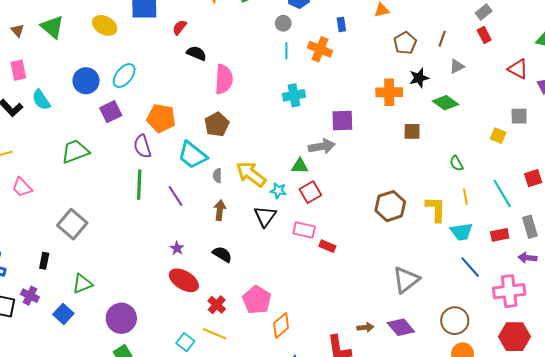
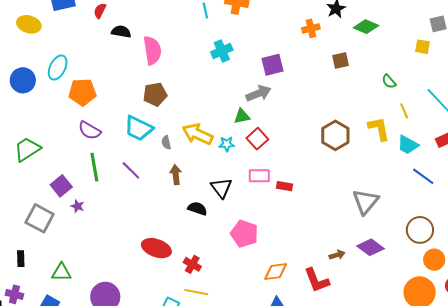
orange cross: (389, 92) -> (311, 28), size x0.7
purple square: (111, 112) -> (61, 186), moved
orange pentagon: (161, 118) -> (82, 92), moved
brown pentagon: (217, 124) -> (155, 94), turned 30
purple semicircle: (142, 146) -> (89, 131), turned -30
black triangle: (265, 216) -> (221, 188), moved
cyan trapezoid: (461, 232) -> (408, 145), turned 50
purple star: (177, 248) -> (77, 206), moved
black semicircle: (222, 254) -> (197, 208), moved
green triangle: (82, 284) -> (61, 272), turned 35
pink pentagon: (257, 300) -> (244, 234), moved
orange diamond: (281, 325) -> (276, 272), moved, turned 45

